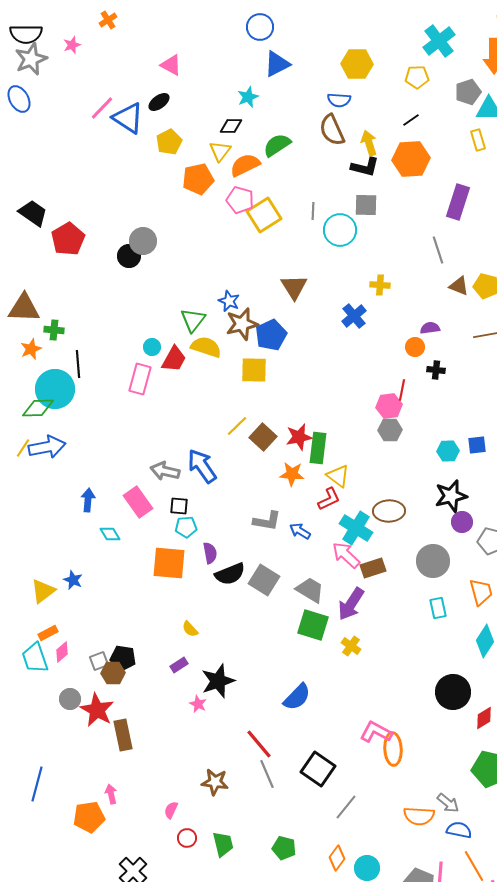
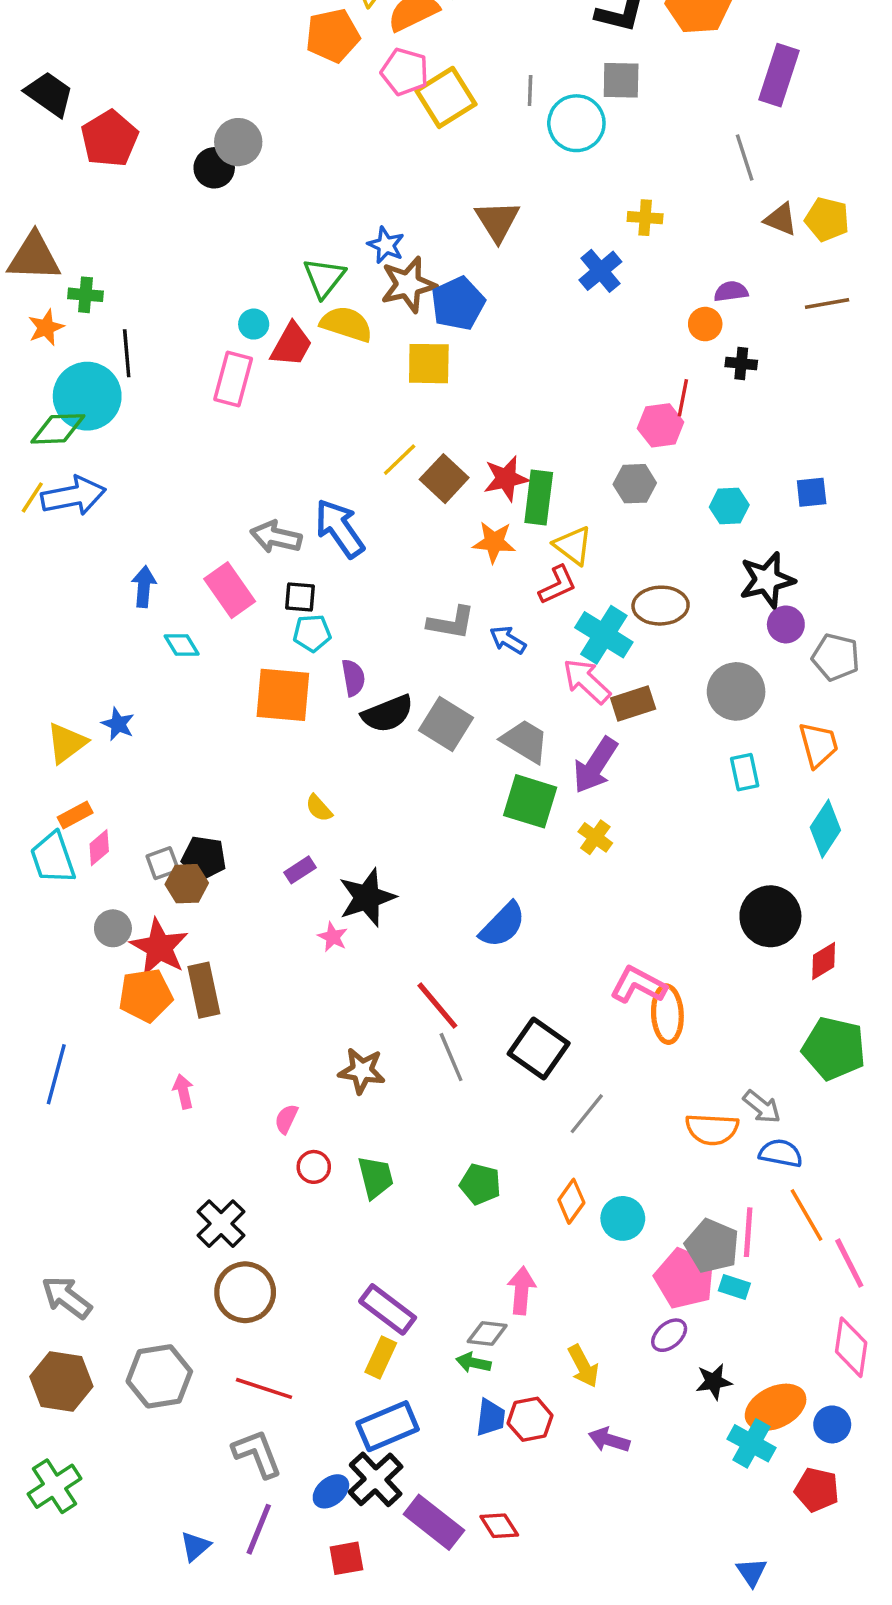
gray hexagon: (390, 430) -> (635, 484), moved
cyan hexagon: (448, 451) -> (729, 506), moved
orange pentagon: (89, 817) -> (146, 995), moved

